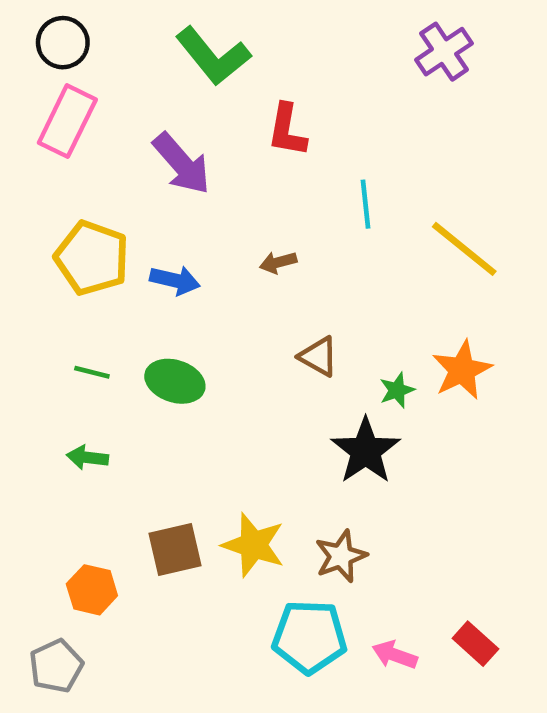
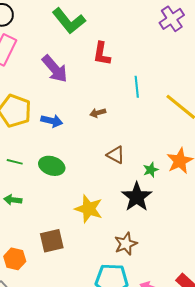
yellow star: (253, 545) -> (89, 209), moved

